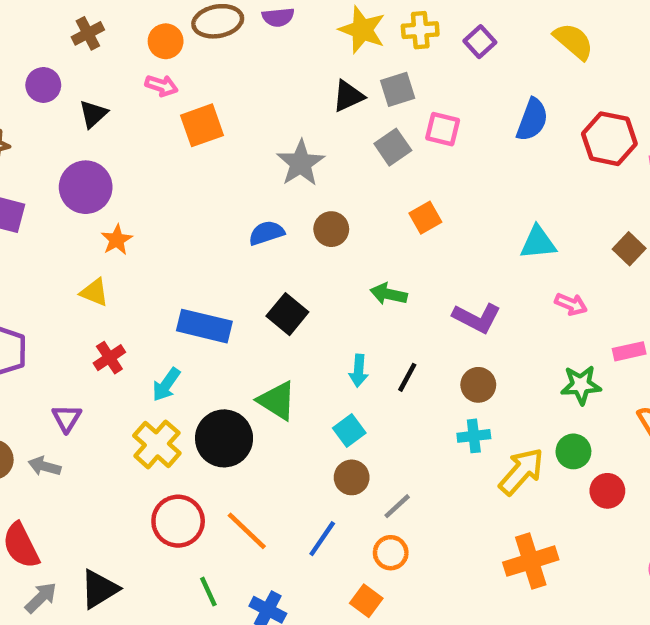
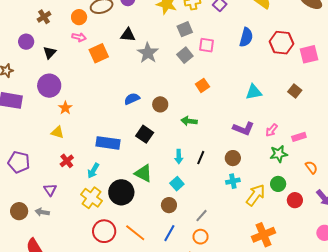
black triangle: (348, 96) -> (128, 35), moved, turned 35
gray star: (301, 163) -> (148, 53), moved
brown circle: (331, 229) -> (160, 104), moved
pink arrow: (571, 304) -> (272, 130), moved, turned 112
purple L-shape: (477, 318) -> (243, 129), moved
brown circle: (352, 477) -> (169, 205), moved

